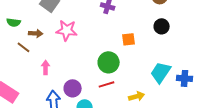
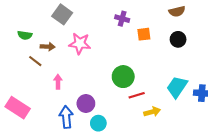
orange square: (129, 39) -> (144, 34), moved
red line: (107, 84) -> (137, 95), moved

